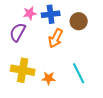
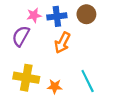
brown circle: (79, 21) -> (86, 14), moved

